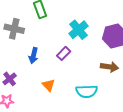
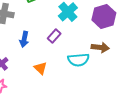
cyan semicircle: (87, 91) -> (78, 60), moved

